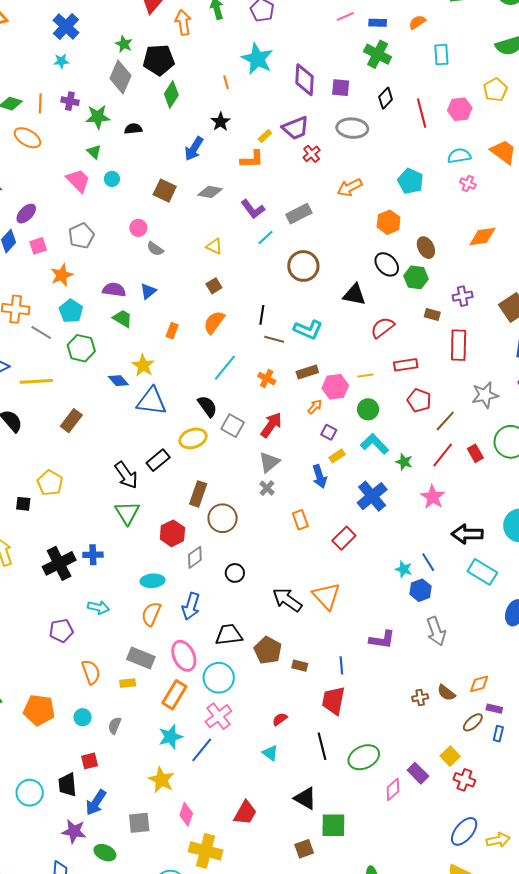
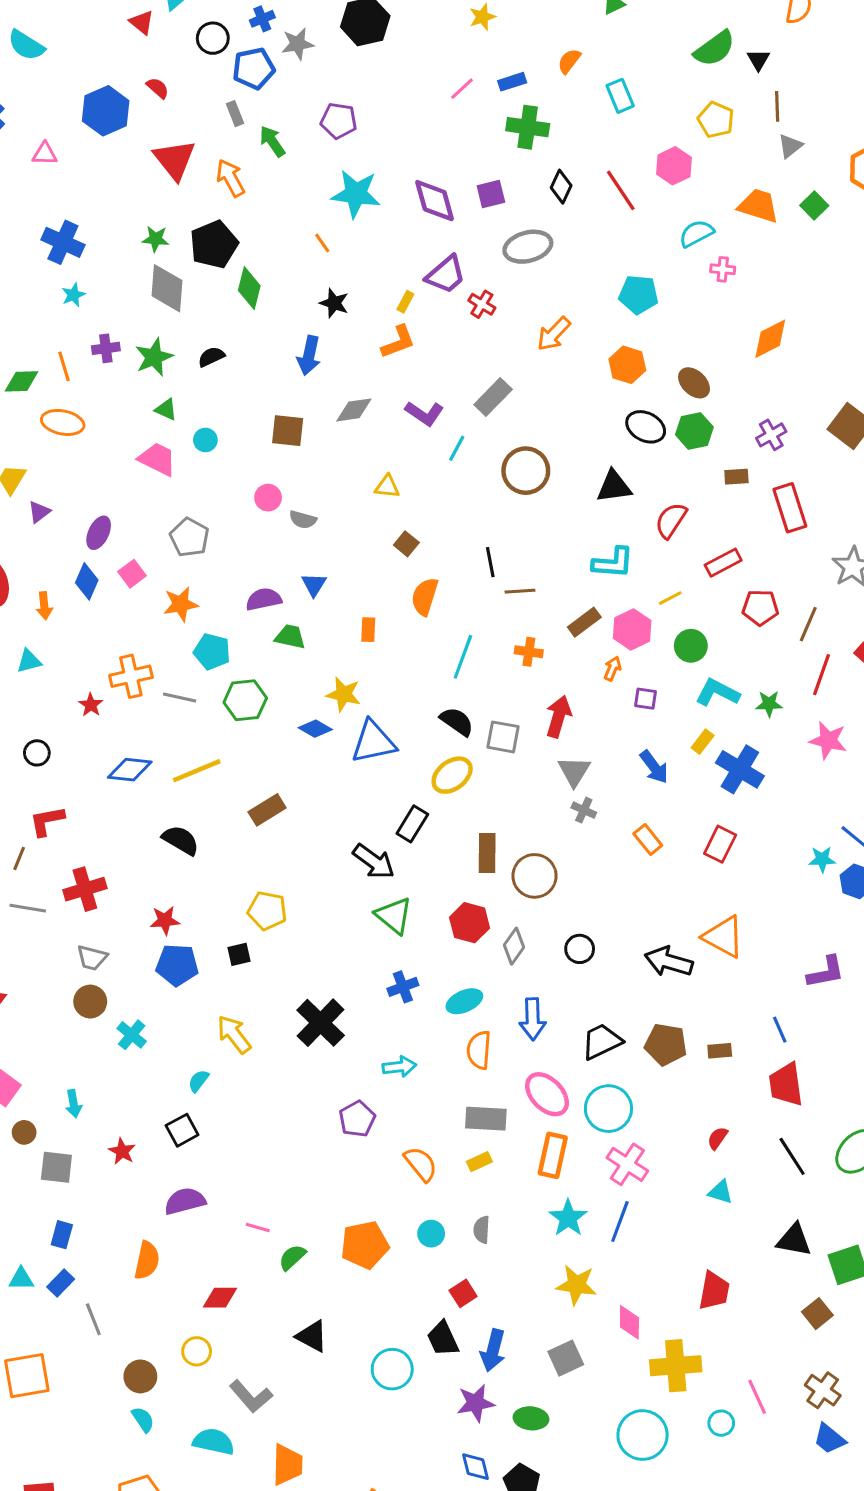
orange star: (62, 275) -> (181, 604), turned 30
cyan L-shape: (308, 330) -> (613, 563), moved
brown rectangle: (71, 421) -> (267, 810), turned 40
yellow rectangle: (337, 456) -> (703, 742), moved
blue cross: (93, 555) -> (403, 987), moved

